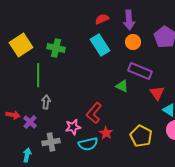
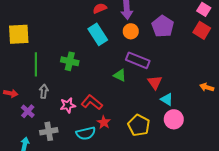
yellow square: (21, 45) -> (19, 34), turned 30
green cross: (56, 48) -> (70, 61), moved
red L-shape: (94, 113) -> (92, 102), turned 90
red arrow: (13, 115) -> (11, 93), moved
pink star: (73, 127) -> (68, 105), moved

